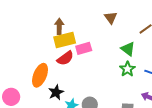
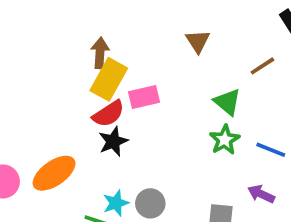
yellow rectangle: (65, 40) -> (109, 79), turned -50
orange ellipse: (40, 75) -> (54, 173), moved, turned 30
black star: (56, 92) -> (113, 141), moved

